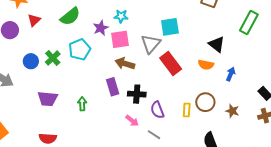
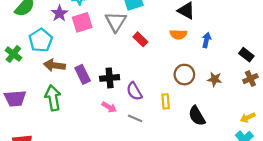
brown arrow: (125, 64) -> (54, 65), moved
red rectangle: (171, 64) -> (140, 39), size x0.6
green arrow: (82, 104) -> (53, 98), size x1.6
yellow rectangle: (187, 110) -> (166, 101), moved

